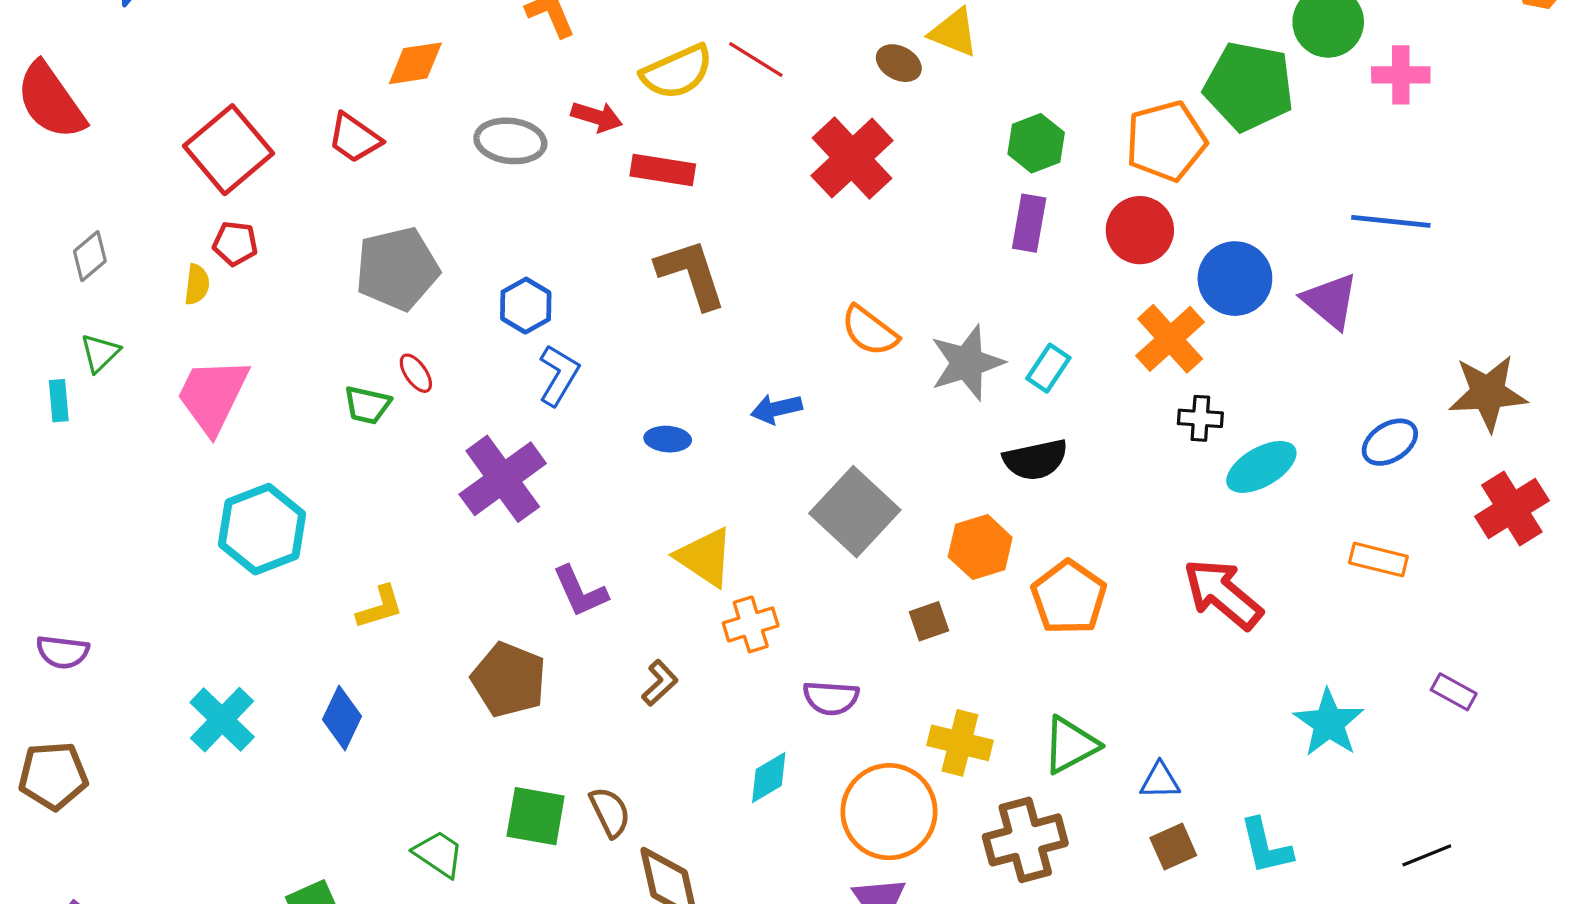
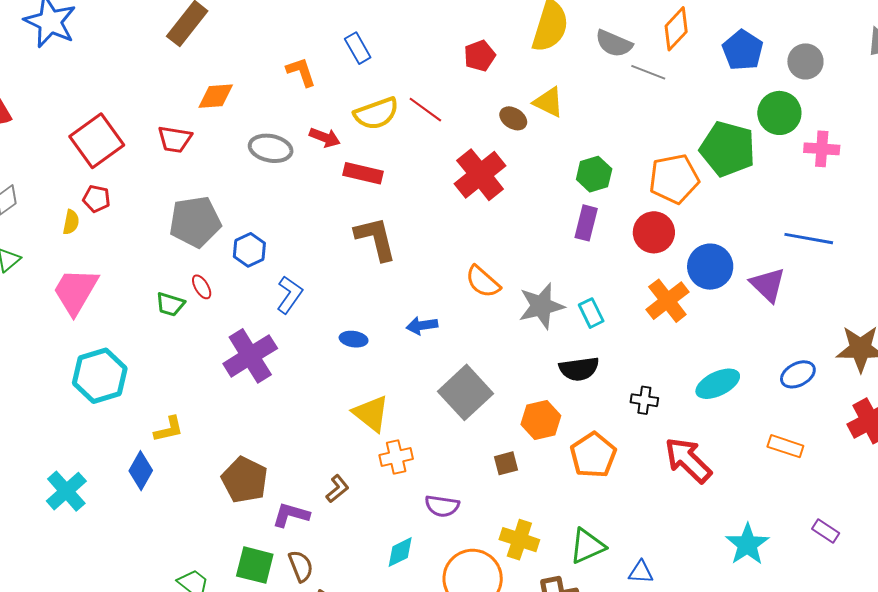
red trapezoid: (354, 138) -> (175, 139), turned -30
blue hexagon: (526, 306) -> (249, 250), moved
cyan rectangle: (1048, 368) -> (591, 313), turned -64
black cross: (1200, 418) -> (644, 400), moved
purple L-shape: (580, 591) -> (291, 515), moved, turned 126
blue diamond: (342, 718) -> (141, 471), moved

